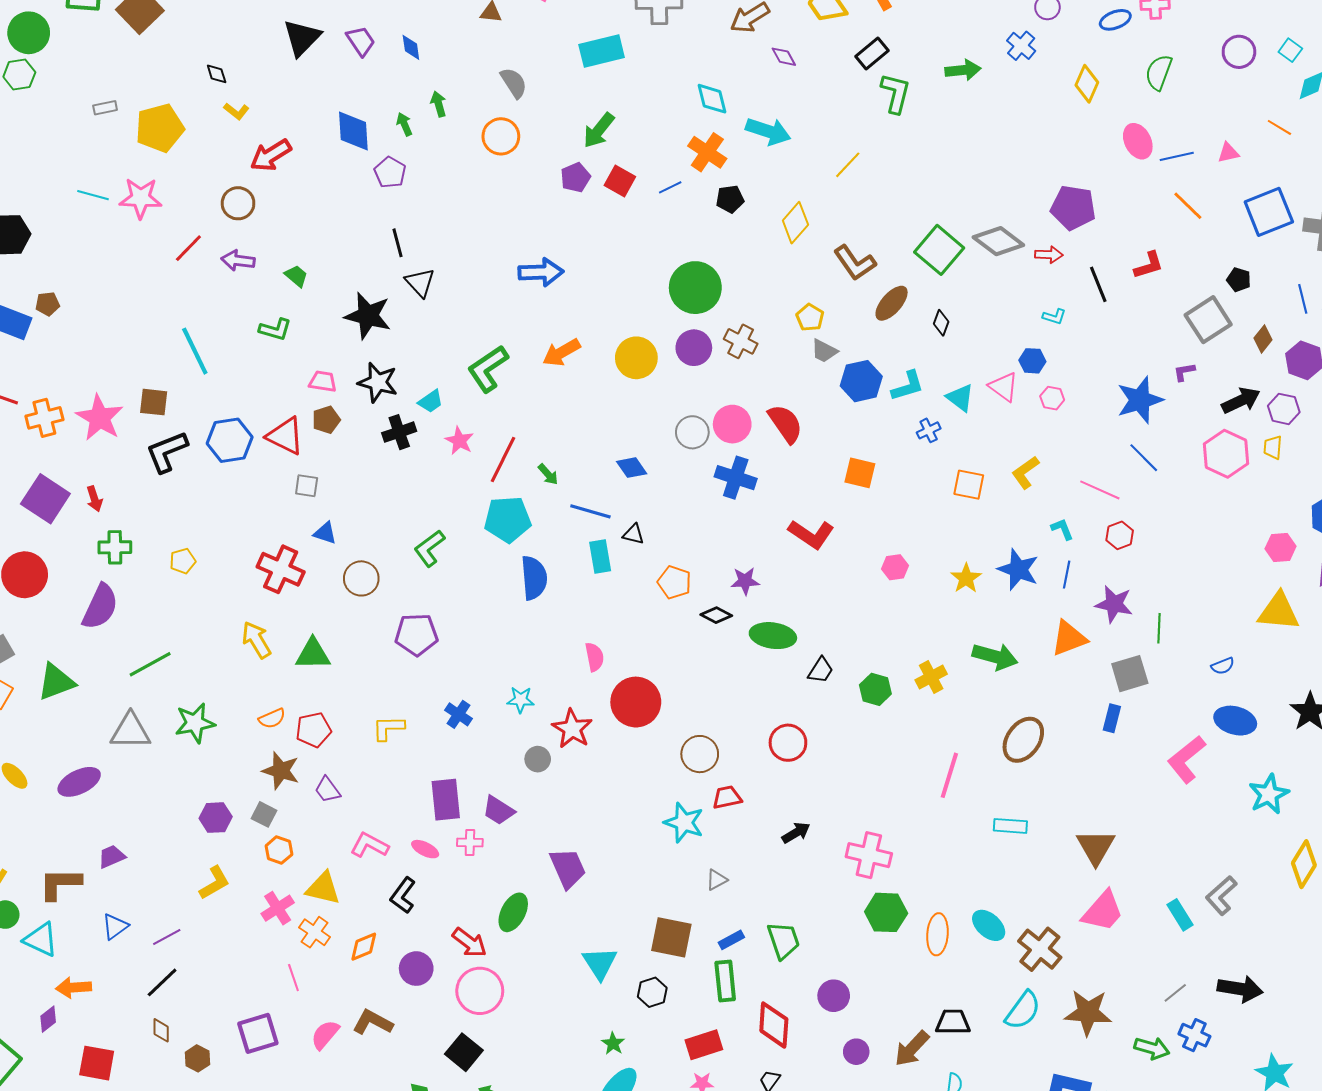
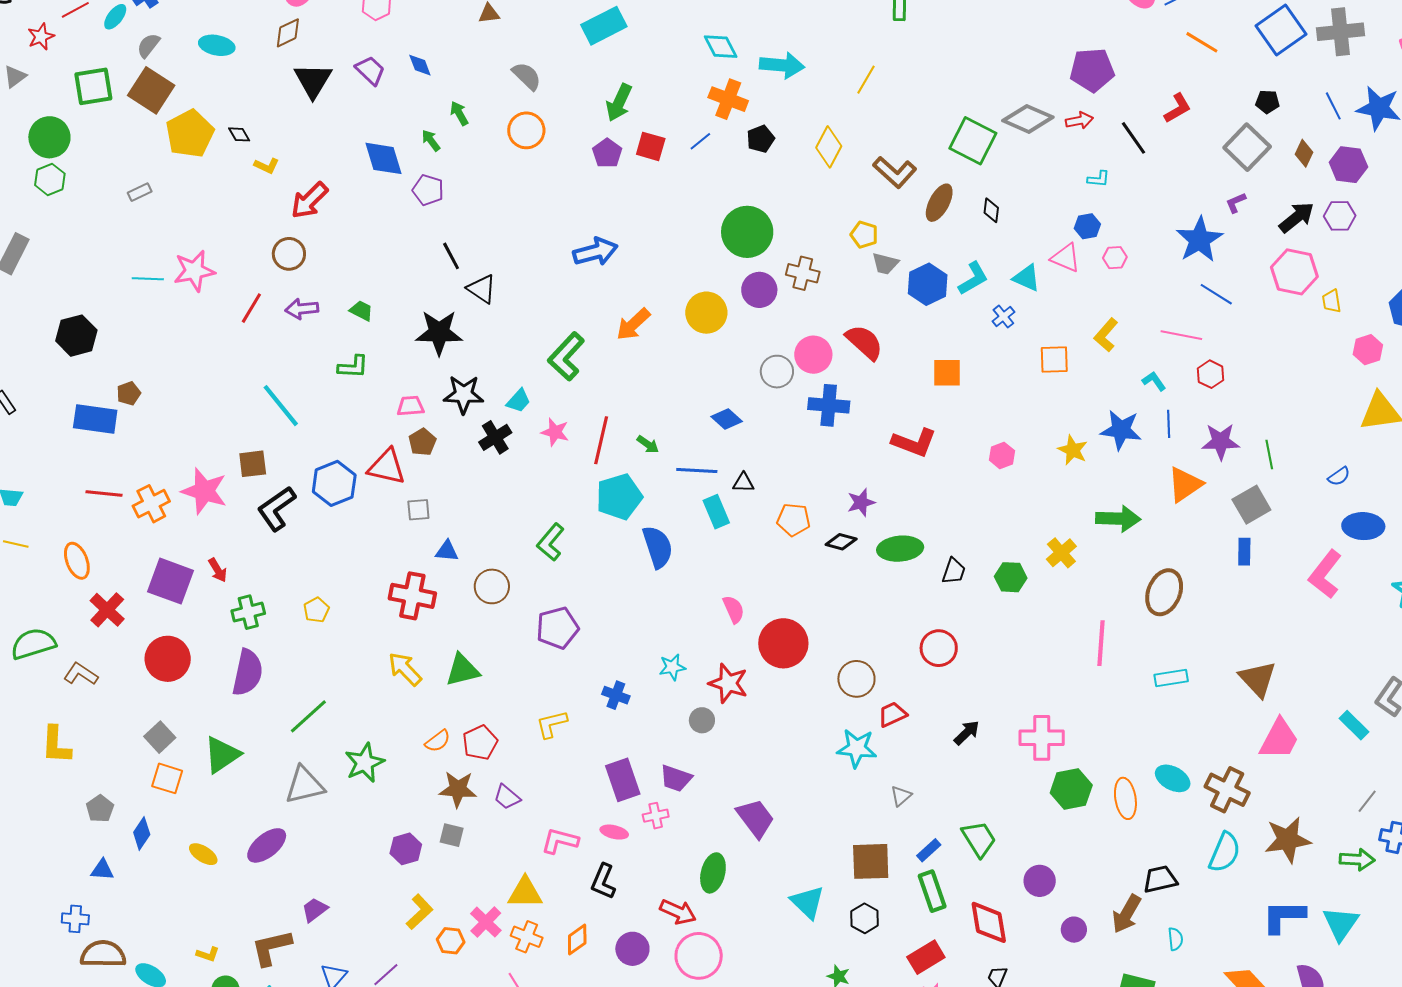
yellow pentagon: (160, 128) -> (190, 134), moved
yellow trapezoid: (1273, 447) -> (1332, 301), moved
orange hexagon: (279, 850) -> (451, 941), moved

